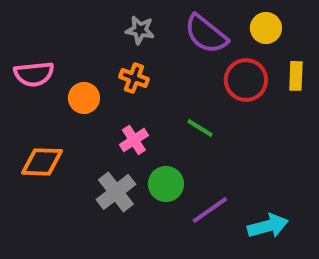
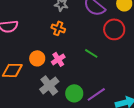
orange circle: (84, 98) -> (37, 58), moved
green circle: (166, 184) -> (74, 93), moved

